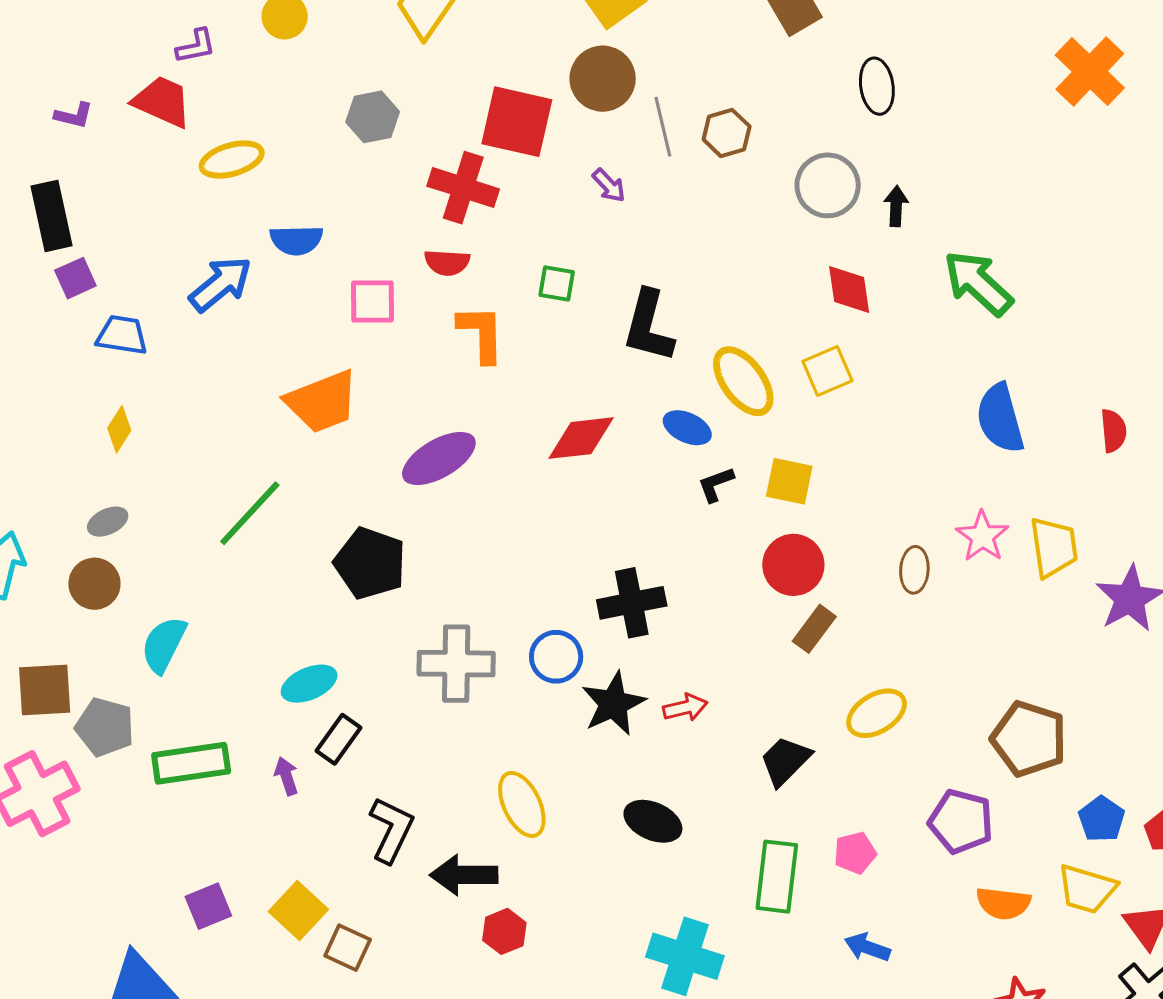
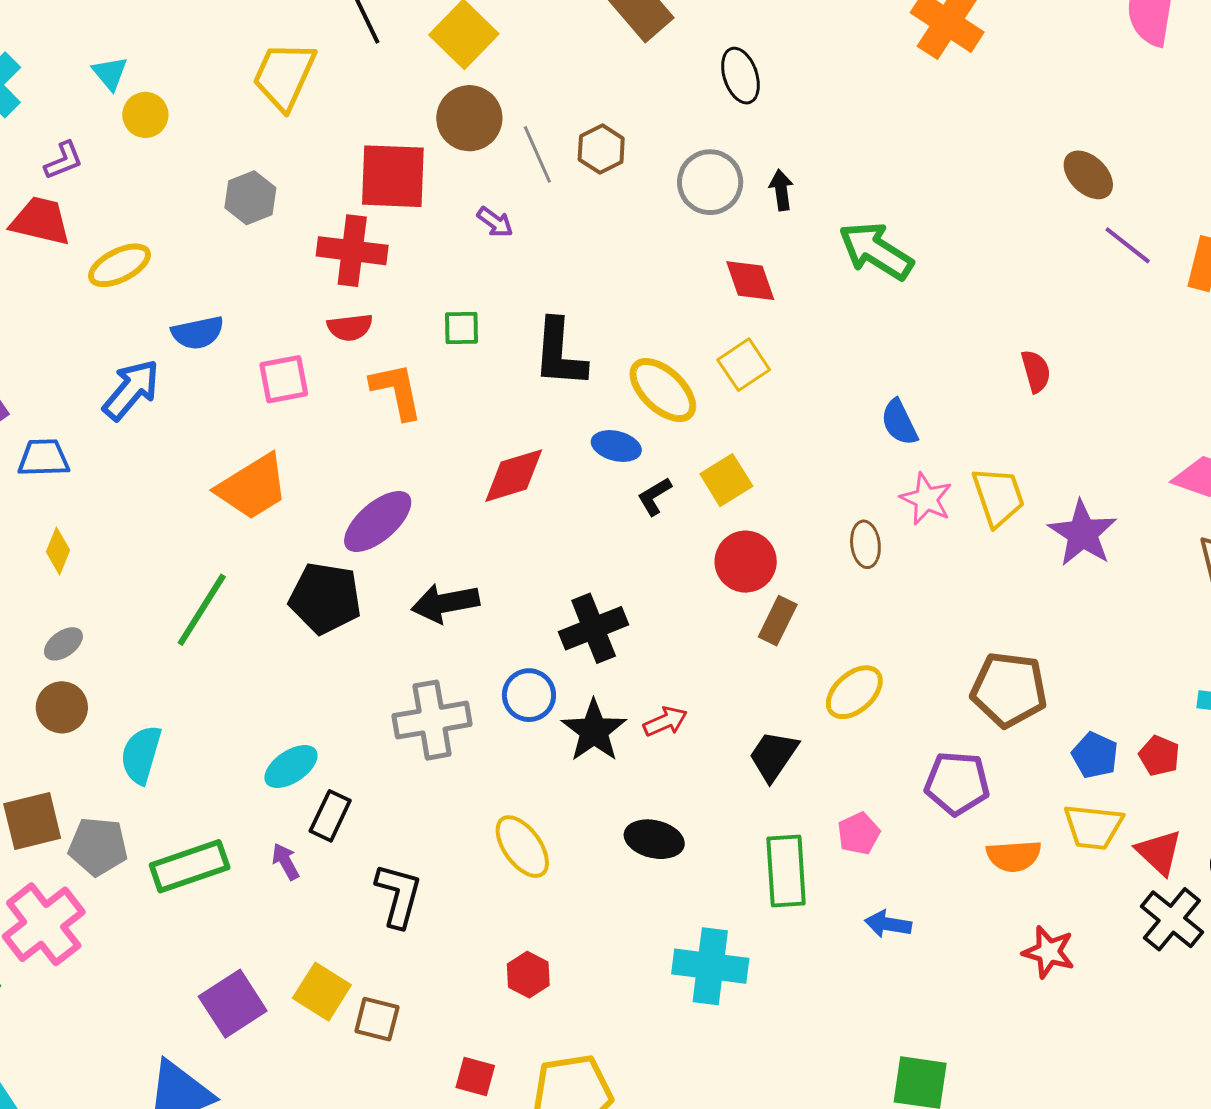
blue semicircle: (1000, 418) -> (899, 422), moved, size x0.7
yellow square: (789, 481) -> (726, 480), turned -33
black pentagon: (370, 563) -> (325, 598), moved
black arrow: (464, 875) -> (445, 603), moved
purple square: (208, 906) -> (233, 1004), size x1.4

